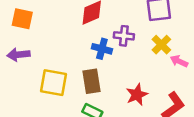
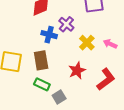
purple cross: (124, 36) -> (66, 24), turned 35
yellow cross: (161, 45) -> (87, 43), moved

